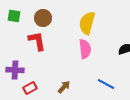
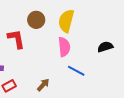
brown circle: (43, 18) -> (36, 20), moved
blue line: (106, 84) -> (76, 71), moved

